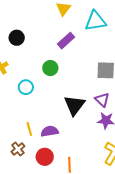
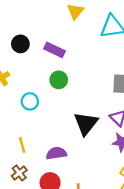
purple rectangle: (66, 41) -> (54, 50), moved, turned 66
yellow line: (29, 129) -> (22, 145), moved

